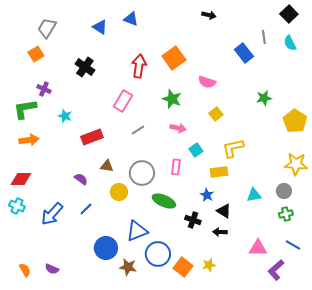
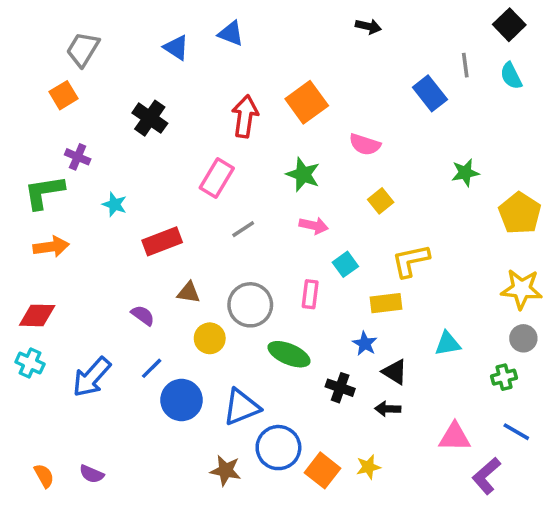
gray circle: (284, 191) -> (523, 338), moved
blue circle: (106, 248) -> (182, 400), moved

